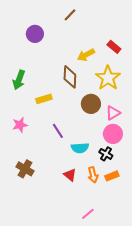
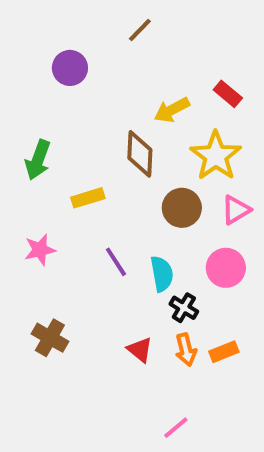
pink triangle: (113, 113) -> (236, 210), moved
cyan semicircle: (80, 148) -> (162, 274), moved, turned -96
black cross: (106, 154) -> (184, 308), moved

